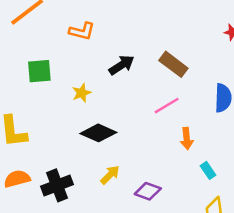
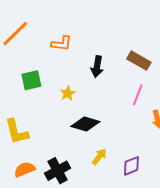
black arrow: (122, 65) -> (97, 67), turned 140
pink line: (167, 106) -> (138, 95), turned -30
purple diamond: (148, 191) -> (131, 166), turned -35

